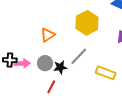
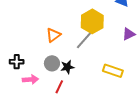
gray line: (79, 56) -> (84, 40), moved
pink arrow: (22, 63) -> (30, 79), moved

